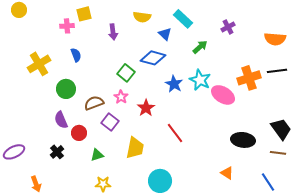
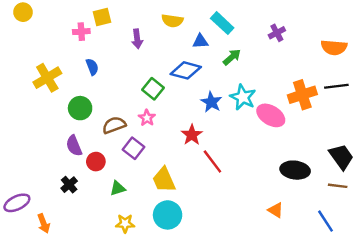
blue triangle: (165, 34) -> (200, 41), turned -48
green arrow: (200, 47) -> (232, 57), moved
red star: (146, 108) -> (192, 135), moved
yellow trapezoid: (135, 148) -> (164, 180), turned 145
purple ellipse: (14, 152) -> (17, 203), moved
cyan circle: (160, 181) -> (168, 215), moved

